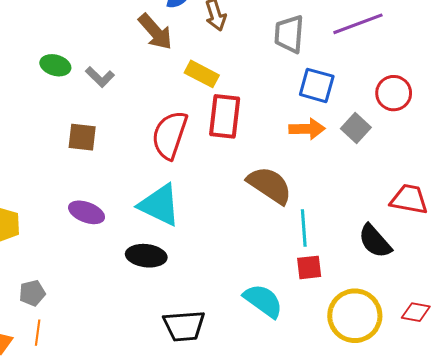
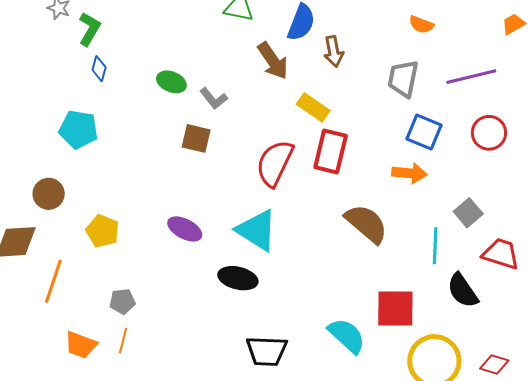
red circle: (394, 93) -> (489, 133), moved
gray square: (356, 128) -> (468, 213), moved
brown square: (82, 137) -> (196, 138), moved
cyan line: (304, 228) -> (435, 246), moved
red square: (309, 267) -> (395, 309), size x1.6

